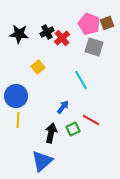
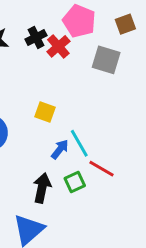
pink pentagon: (89, 24) -> (79, 21), moved
yellow square: (38, 67) -> (45, 112), moved, turned -32
cyan line: (81, 80) -> (79, 143), moved

